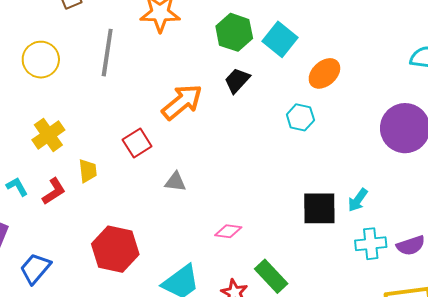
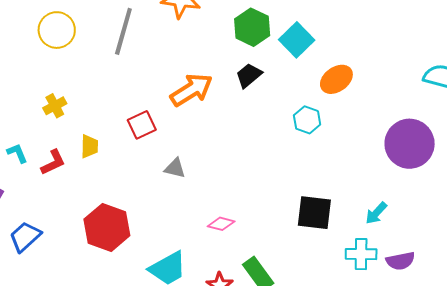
yellow cross: (48, 135) -> (55, 106), size x0.7
cyan arrow: (358, 200) -> (376, 213), moved

